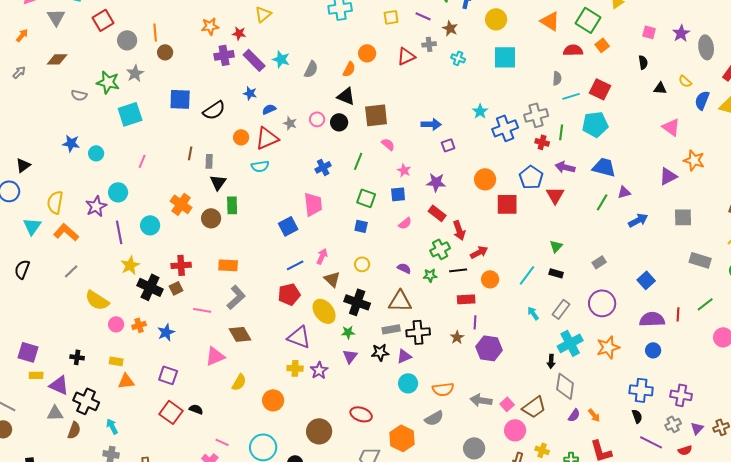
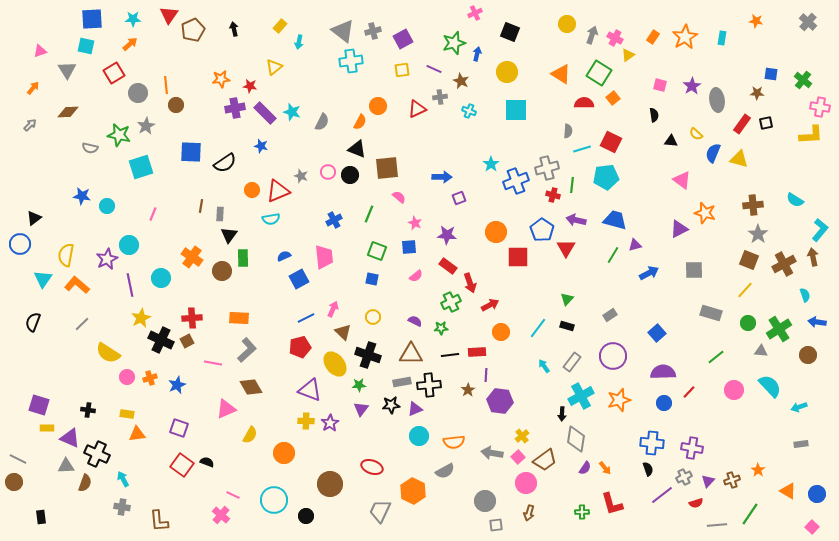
blue semicircle: (269, 109) -> (284, 256), moved
black line: (458, 270) -> (450, 355), moved
red line: (678, 314) -> (689, 392), moved, turned 40
purple line: (651, 442) -> (662, 495), turned -65
yellow cross: (542, 450) -> (522, 436), moved, turned 32

